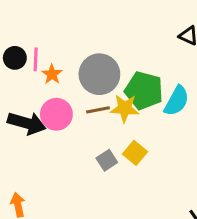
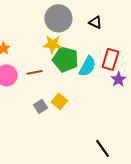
gray circle: (99, 74) -> (58, 18), moved
yellow star: (125, 108) -> (52, 44), moved

